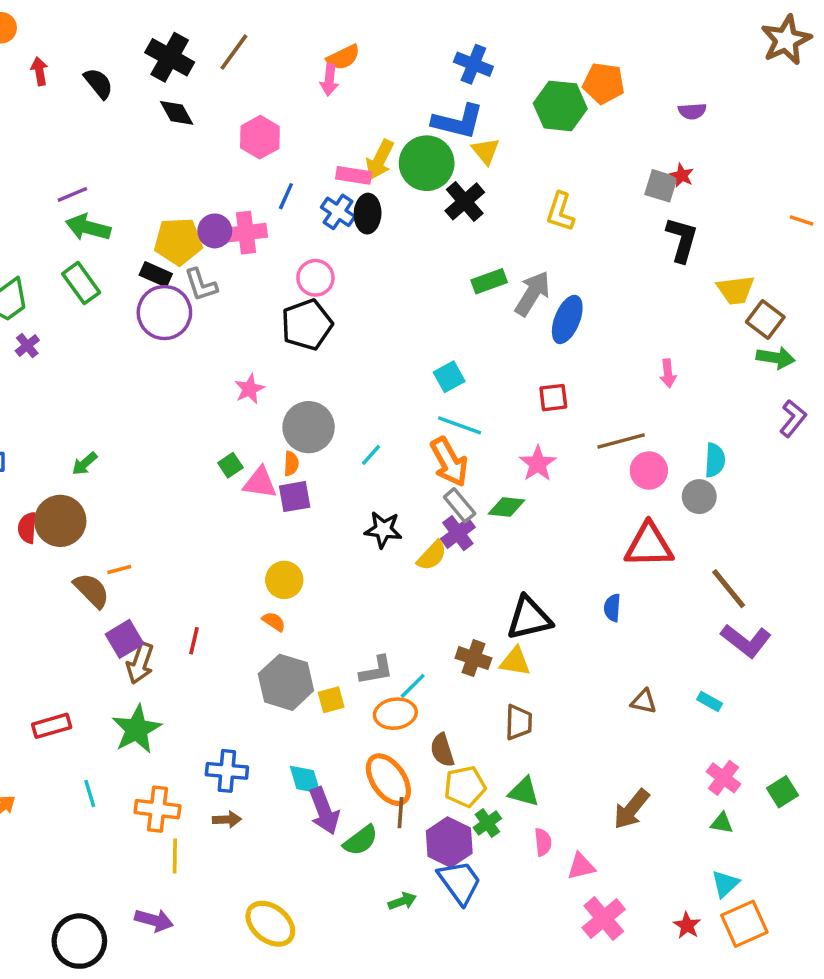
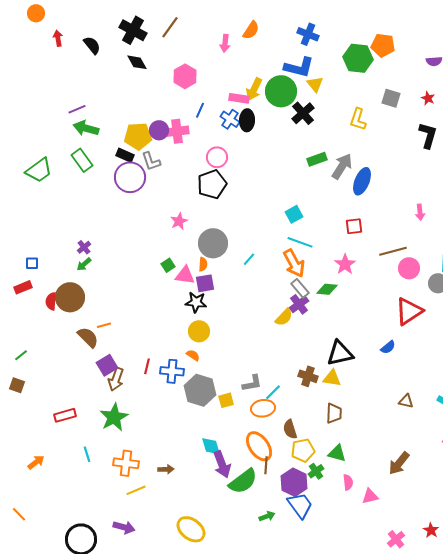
orange semicircle: (343, 57) -> (251, 30), moved, turned -30
gray square: (661, 186) -> (391, 98), moved
purple cross: (27, 346) -> (84, 247), moved
black star: (383, 530) -> (196, 302), moved
red triangle: (649, 545) -> (409, 311), turned -32
blue semicircle: (612, 608) -> (388, 347), turned -133
blue cross: (227, 771) -> (172, 371), moved
green semicircle: (361, 840) -> (243, 481), size x1.4
yellow line: (175, 856) -> (136, 490), turned 66
pink cross: (604, 919) -> (396, 539), moved, size x0.7

